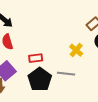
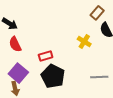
gray line: (66, 74) -> (99, 77), moved

